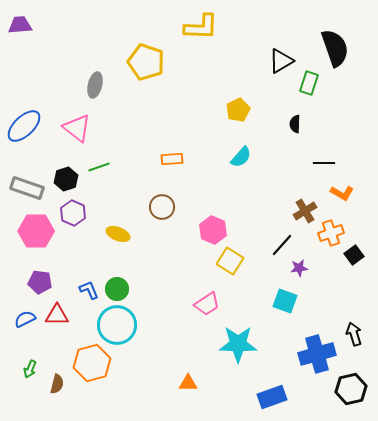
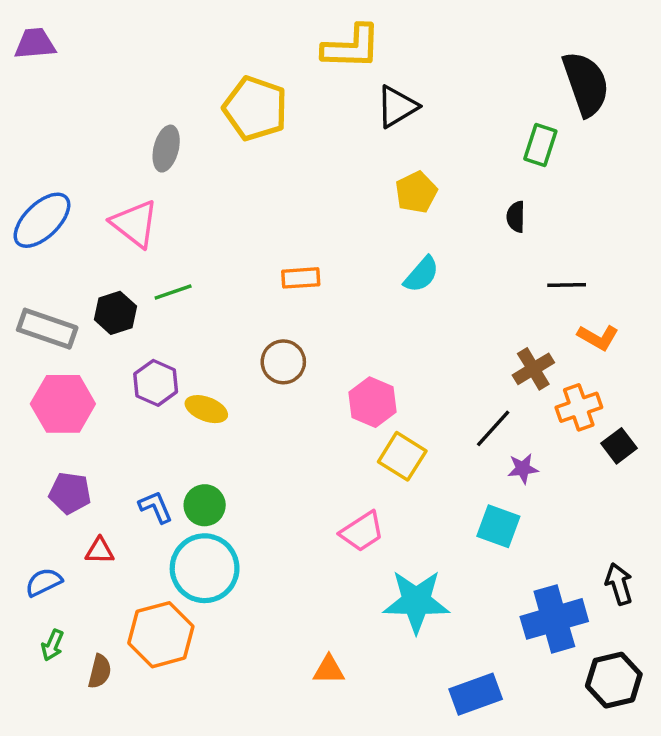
black triangle: (281, 61) -> (397, 107), moved
purple hexagon: (73, 213) -> (156, 383), moved
red triangle: (57, 315) -> (100, 551), size x0.7
blue semicircle: (25, 319) -> (44, 582), moved

